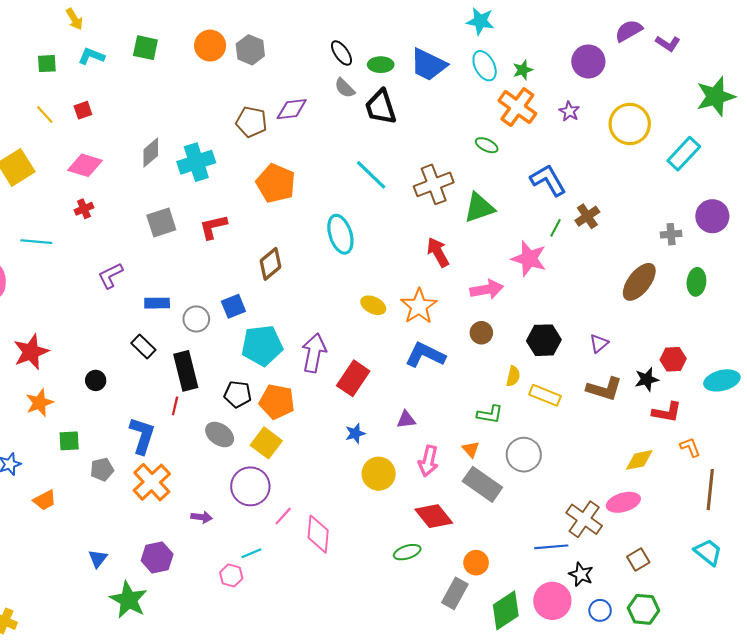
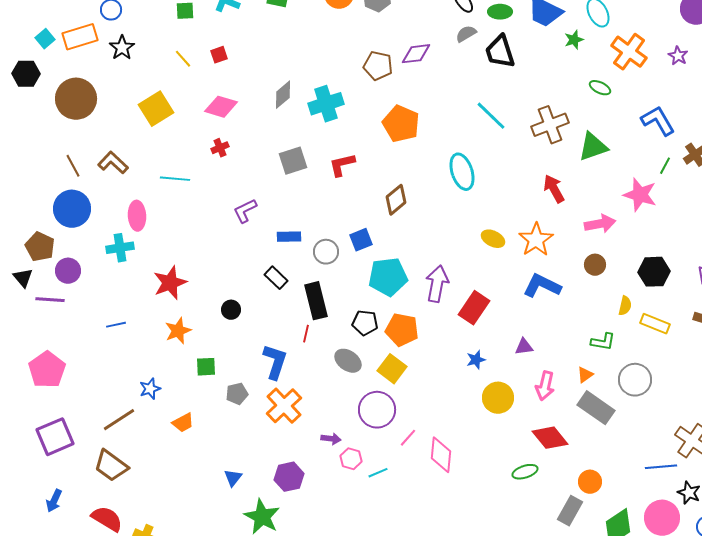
green star: (523, 70) -> (574, 40), moved
gray semicircle: (345, 88) -> (466, 34), turned 105
orange triangle: (471, 449) -> (585, 375), turned 36
pink hexagon: (231, 575) -> (351, 459), moved

